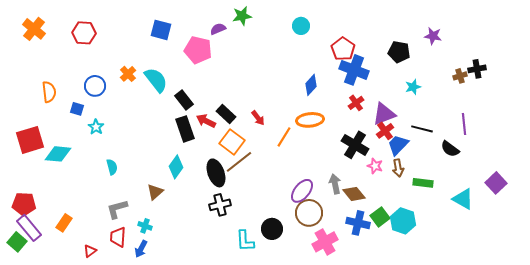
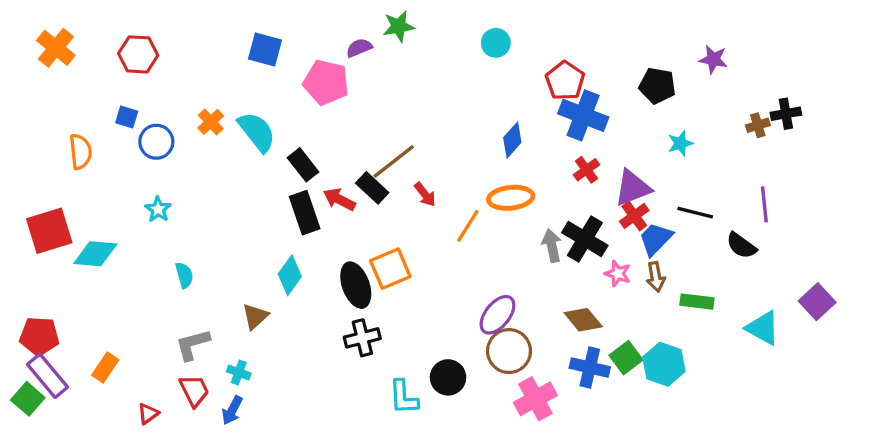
blue square: (77, 109) -> (127, 117), moved
orange square: (232, 142) -> (390, 269), moved, turned 30
brown line: (239, 162) -> (394, 162), moved
gray arrow: (335, 184) -> (552, 246), moved
red trapezoid: (118, 237) -> (194, 391), turned 150

